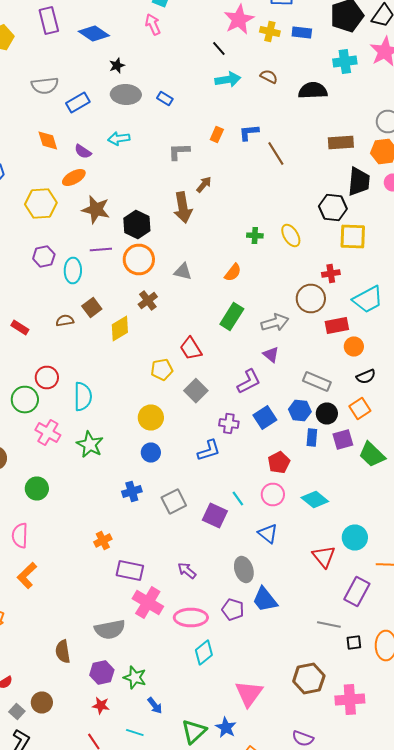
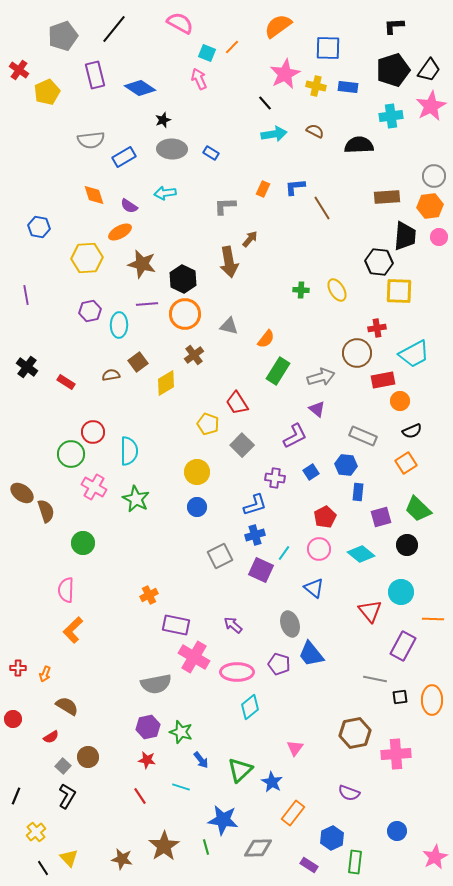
orange semicircle: (233, 272) -> (266, 339), moved
yellow pentagon: (162, 370) -> (208, 424), turned 30
black circle: (327, 414) -> (407, 545), moved
blue square: (265, 418) -> (311, 472), size x0.7
purple square: (343, 440) -> (381, 517), moved
blue cross: (132, 492) -> (255, 535), moved
cyan line: (238, 498) -> (284, 553), turned 70
brown semicircle: (63, 652) -> (67, 706), moved, turned 130
pink triangle: (249, 694) -> (295, 748), size x0.6
green triangle: (194, 732) -> (240, 770), moved

